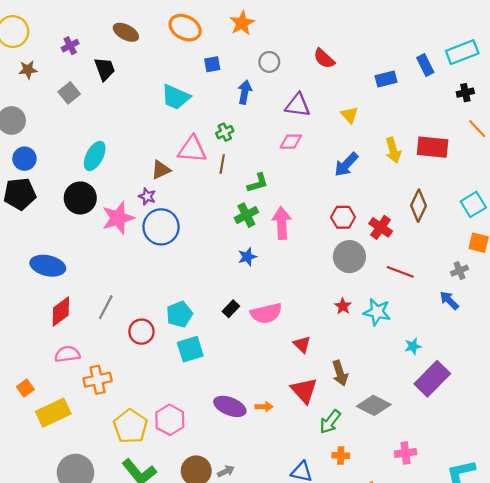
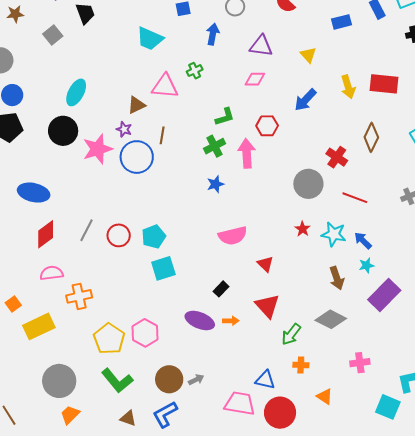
brown line: (222, 164) -> (162, 135), moved
red hexagon: (343, 217) -> (267, 126), moved
blue arrow: (449, 300) -> (363, 241), moved
black rectangle: (231, 309) -> (221, 289), moved
red circle: (141, 332) -> (119, 235), moved
brown arrow: (340, 373) -> (337, 278), moved

